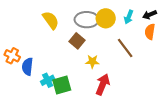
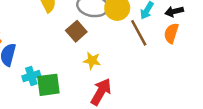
brown line: (125, 48) -> (139, 33), moved

